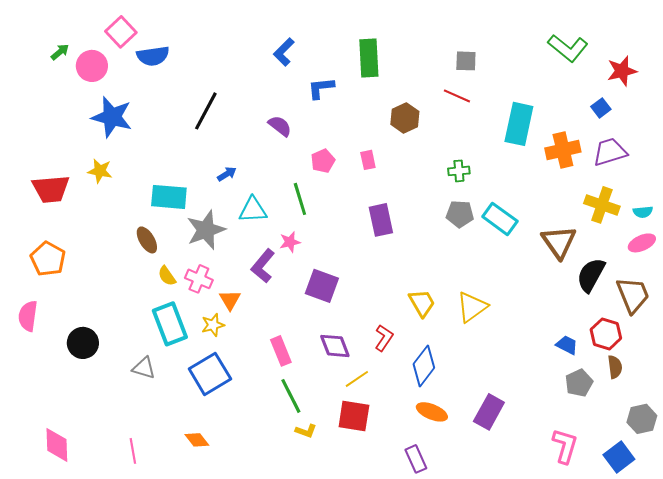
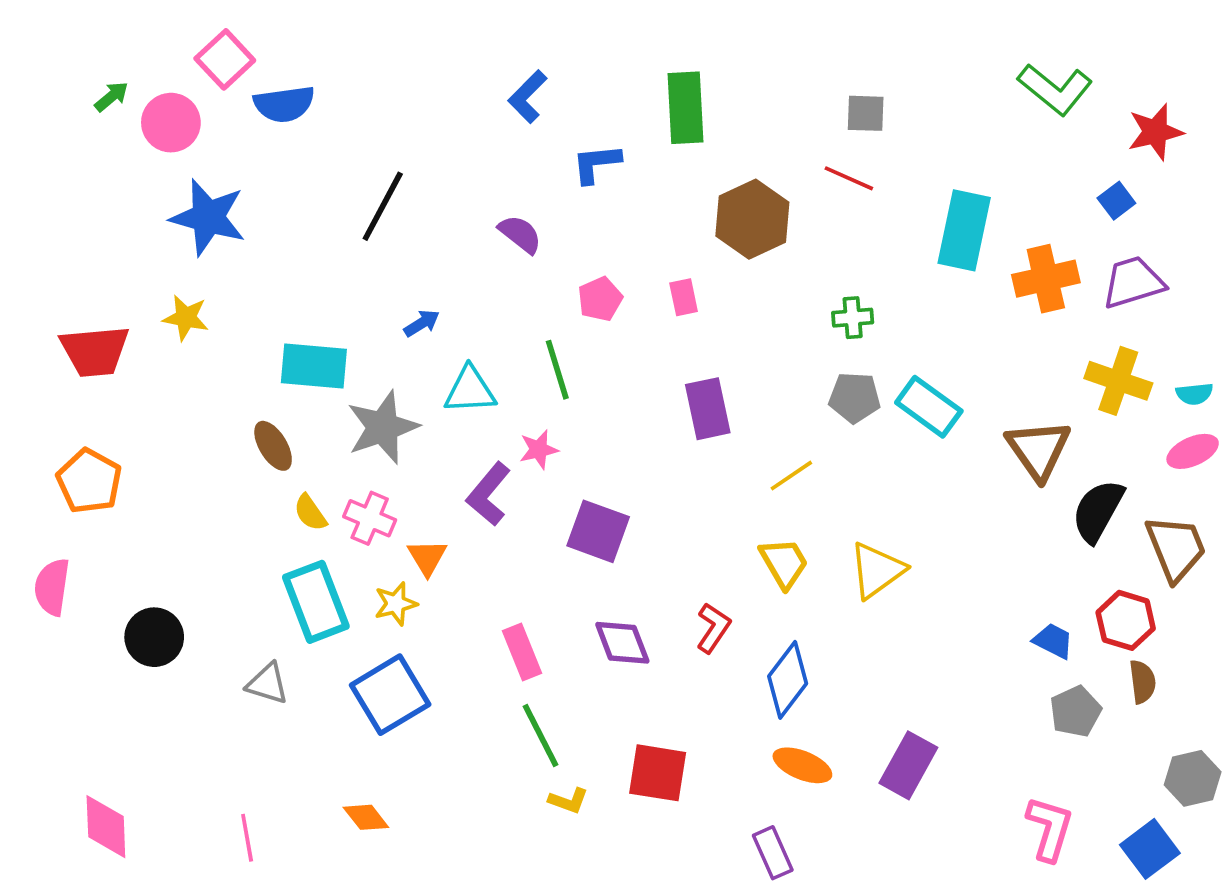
brown hexagon: (405, 118) -> (752, 219), size x1.4
yellow line: (357, 379) -> (791, 476), moved

